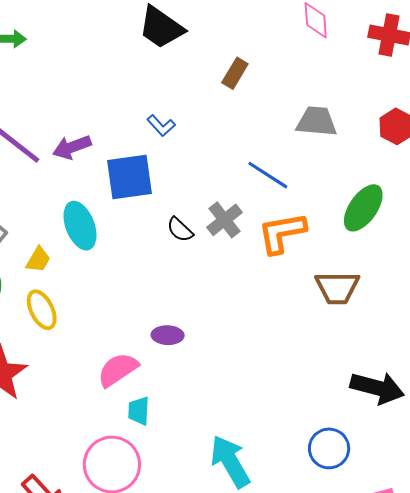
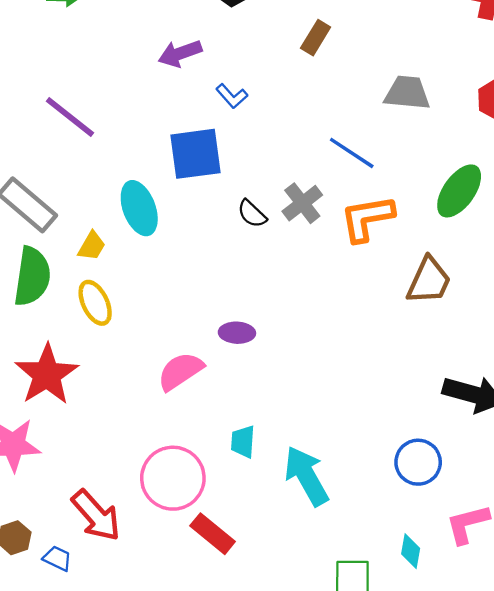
purple arrow: (72, 147) -> (180, 53), moved
brown trapezoid: (337, 288) -> (429, 281), turned -66
cyan trapezoid: (139, 411) -> (243, 442), moved

